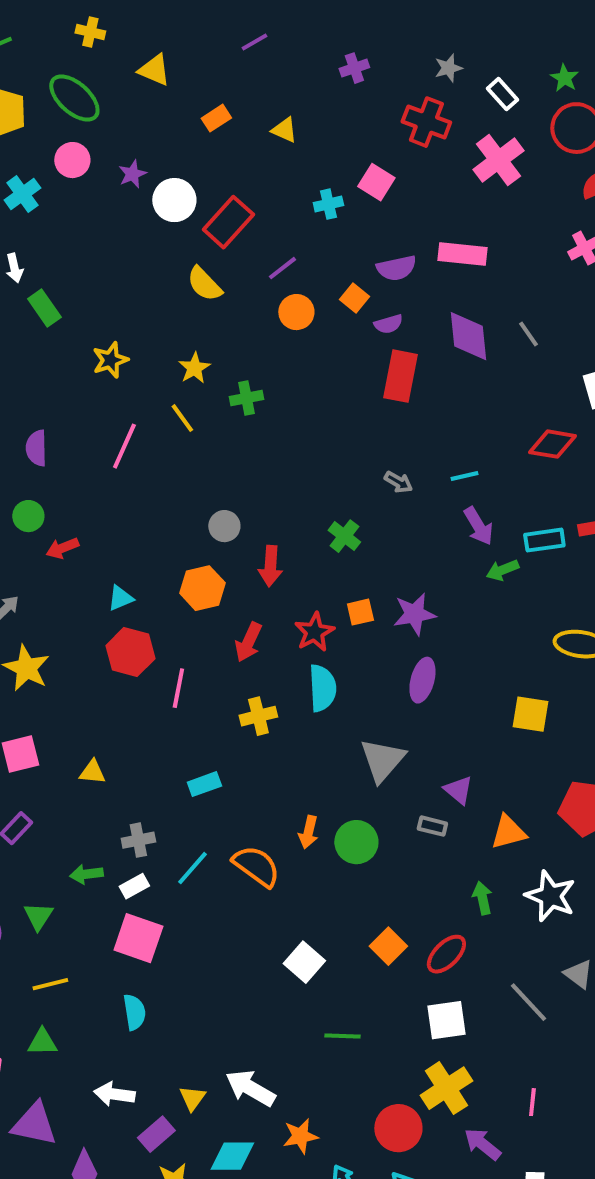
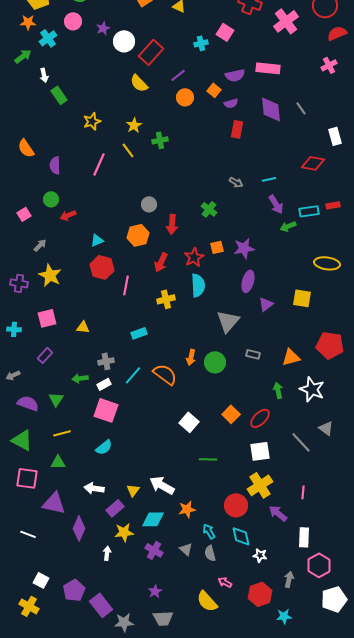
red rectangle: (400, 376) -> (237, 129), size x0.7
purple triangle: (458, 790) -> (266, 304), moved, turned 42
cyan semicircle: (134, 1012) -> (104, 447), turned 60

